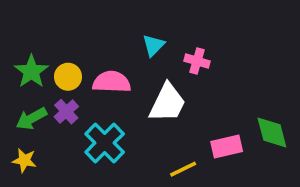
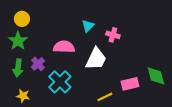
yellow circle: (68, 77) -> (22, 19), moved
green arrow: (31, 119) -> (18, 68), turned -54
yellow star: (24, 160) -> (23, 96), moved

